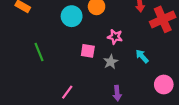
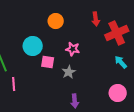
cyan circle: (72, 16) -> (33, 46), moved
cyan arrow: (142, 56) -> (121, 62), moved
pink line: (67, 92) -> (14, 84), moved, turned -40

